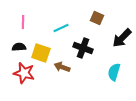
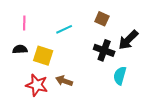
black cross: (83, 48) -> (104, 50), moved
brown arrow: (62, 67) -> (64, 81), moved
red star: (24, 73) -> (37, 85), moved

